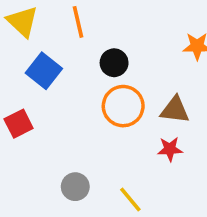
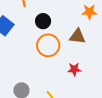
brown triangle: (175, 110) -> (77, 36), moved

